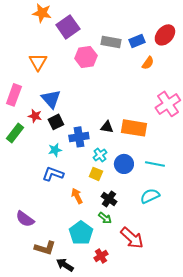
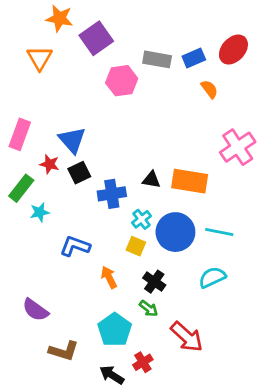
orange triangle: (38, 62) -> (40, 58), moved
orange semicircle: (148, 63) -> (209, 89), turned -72
cyan star: (55, 150) -> (40, 212), moved
blue circle: (124, 164) -> (175, 232), size x1.4
black arrow: (65, 265) -> (112, 375), moved

